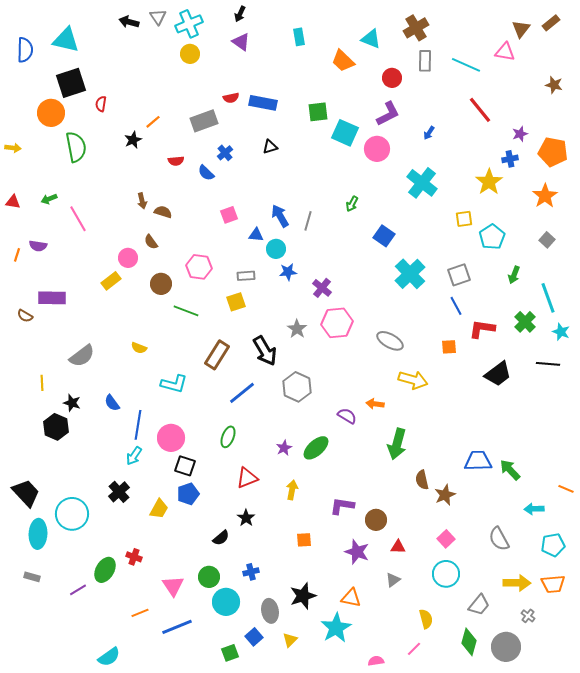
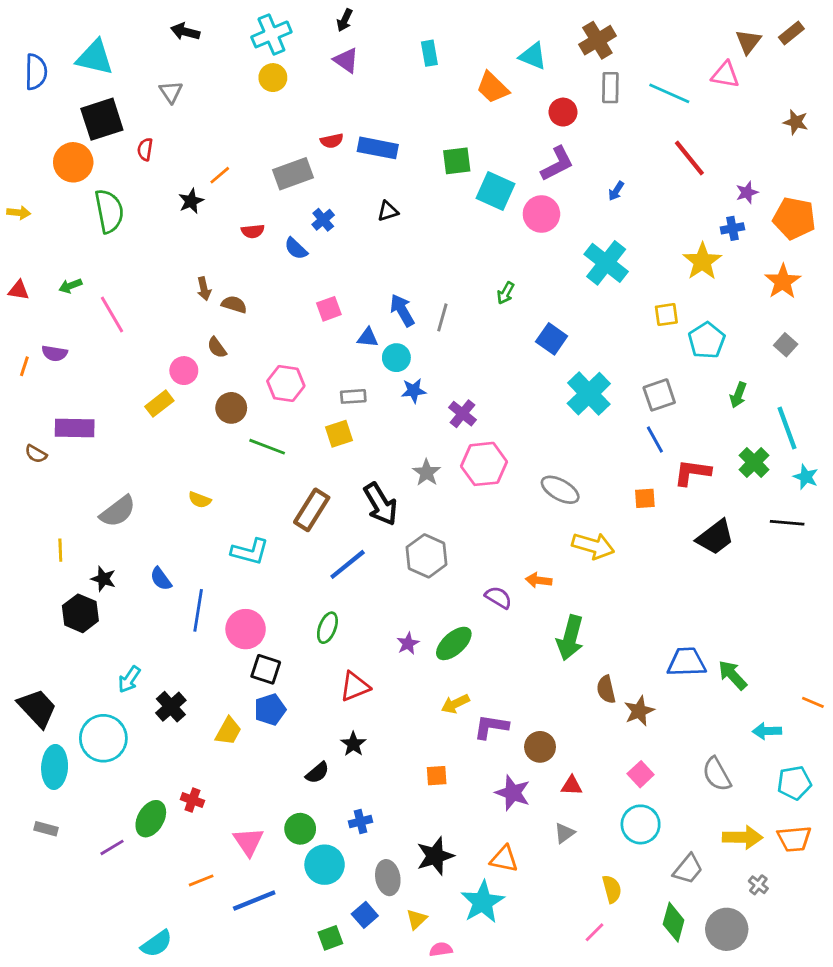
gray triangle: (158, 17) -> (171, 92), moved
cyan arrow: (134, 456) -> (129, 679), moved
yellow arrow: (292, 490) -> (455, 704), moved, turned -126
pink semicircle: (376, 661) -> (441, 949), moved

